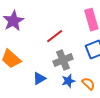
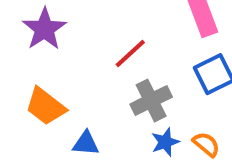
blue triangle: (39, 78) -> (86, 143), moved, turned 40

